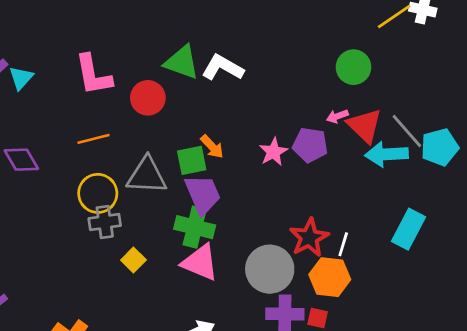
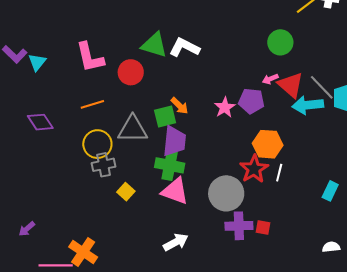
purple trapezoid: (203, 194) -> (174, 141), turned 32
cyan rectangle: (409, 229) -> (330, 191), moved, size x0.7
orange hexagon: (330, 277) -> (268, 144), moved

